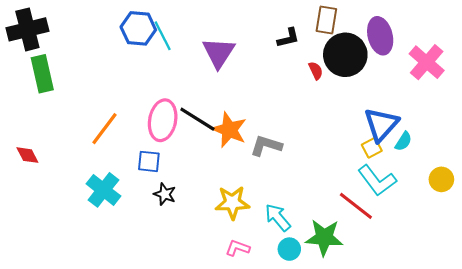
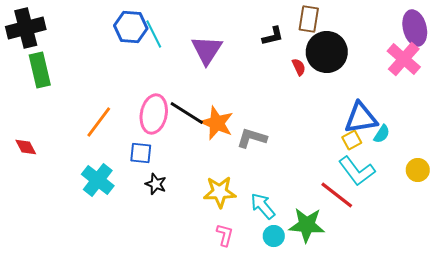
purple ellipse: (380, 36) -> (415, 28), moved
blue triangle: (381, 124) -> (361, 118), turned 39
pink L-shape: (238, 248) -> (225, 235), turned 85

